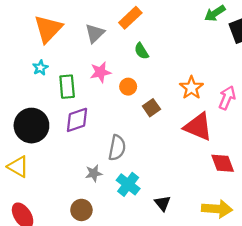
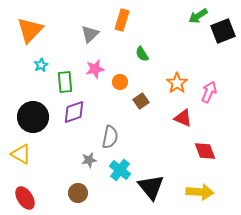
orange rectangle: (130, 18) -> (122, 20), turned -30
orange triangle: (48, 29) -> (30, 30), moved
green semicircle: (141, 51) -> (142, 54), moved
red triangle: (198, 127) -> (183, 118), size x0.7
black triangle: (163, 203) -> (151, 187), size x1.8

